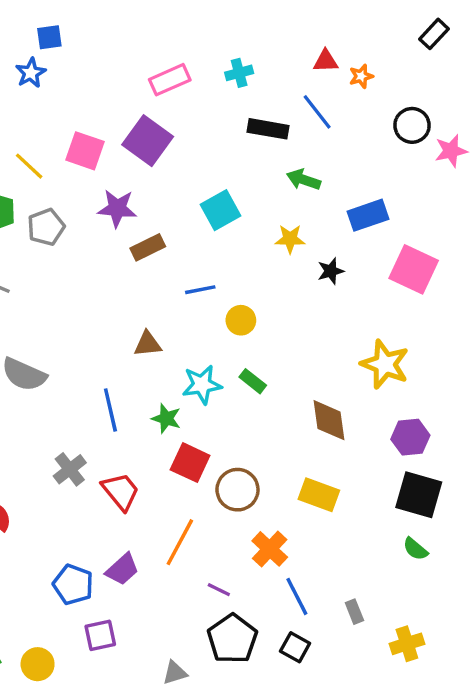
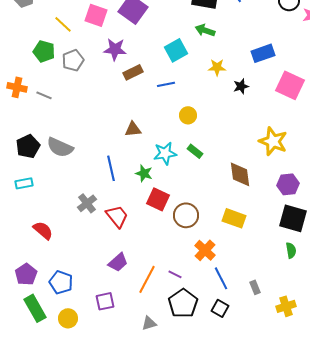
green arrow: (304, 180) -> (205, 30), moved
blue line: (200, 290) -> (166, 84), moved
orange line: (180, 542) -> (147, 279), moved
green semicircle: (415, 549) -> (291, 250), turned -140
blue pentagon: (73, 585) -> (61, 282), moved

